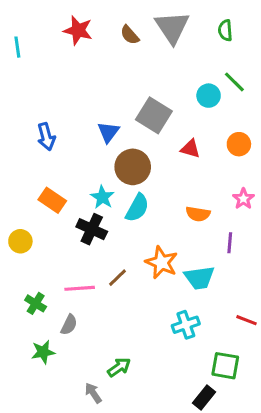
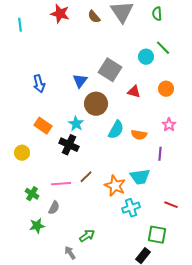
cyan semicircle: (137, 208) -> (116, 130), moved
orange star: (162, 263) -> (115, 186), moved

